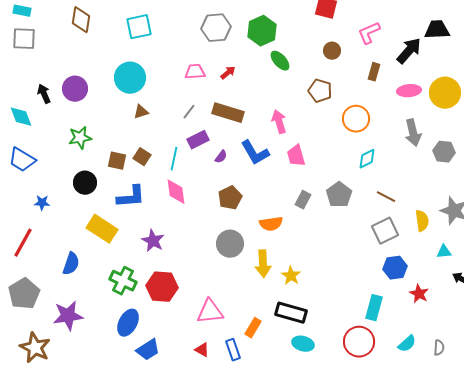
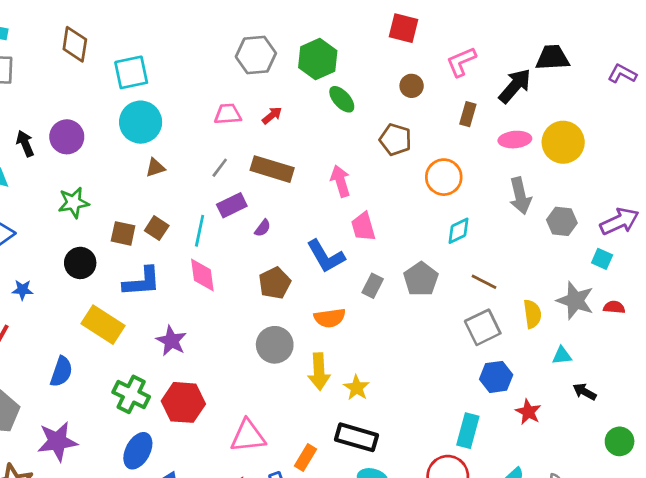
cyan square: (139, 27) -> (131, 72), moved
blue L-shape: (255, 153) -> (326, 256), moved

